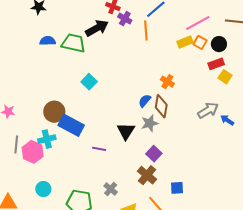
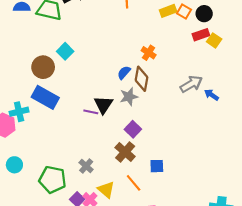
yellow square: (225, 77) -> (214, 40), moved
brown circle: (54, 112) -> (43, 67), moved
purple line: (99, 149) -> (91, 112), moved

